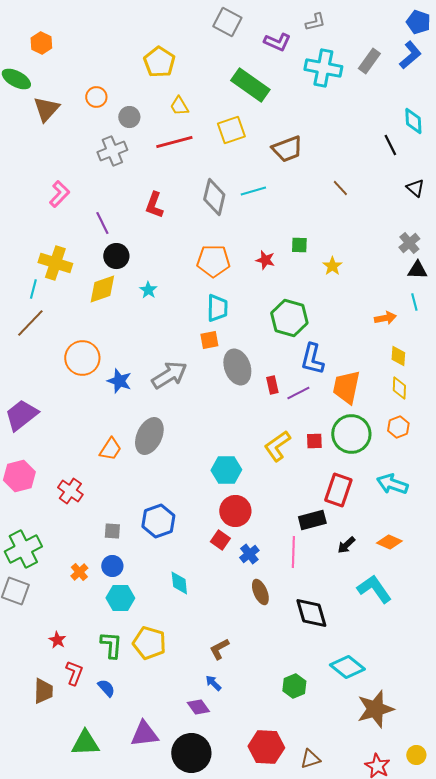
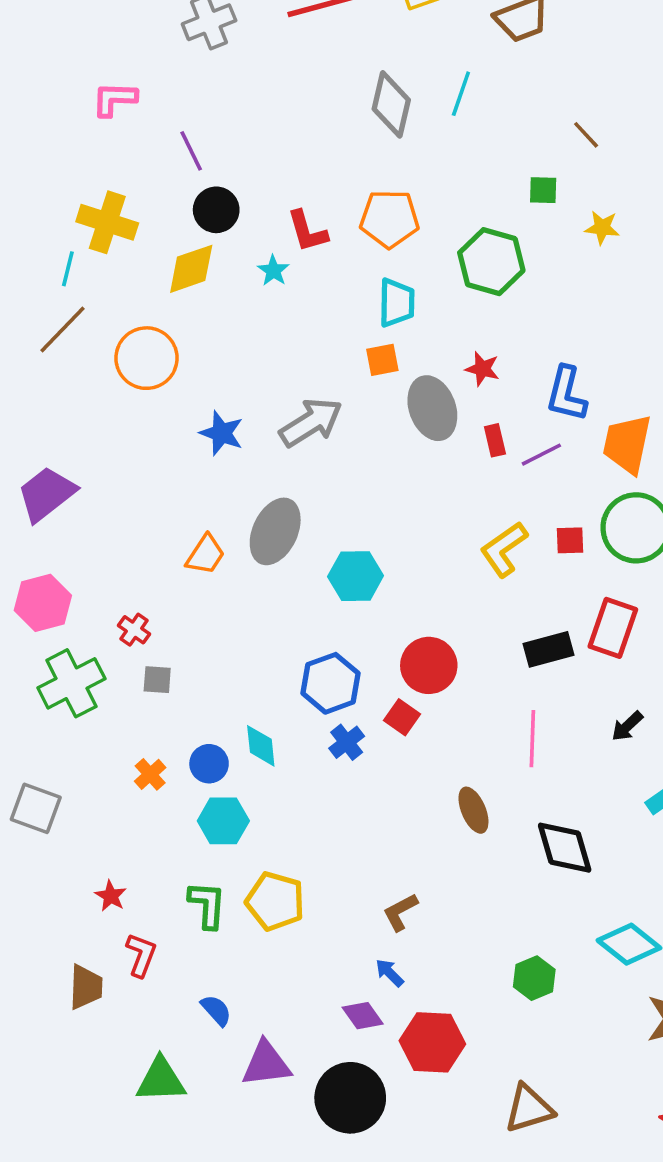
brown line: (340, 188) -> (586, 135), moved
cyan line: (253, 191) -> (461, 94), turned -55
pink L-shape: (59, 194) -> (114, 99), turned -132
red L-shape: (154, 205) -> (307, 231), moved, turned -36
red star: (265, 260) -> (482, 369), moved
yellow star: (332, 266) -> (602, 228), turned -30
green hexagon: (289, 318) -> (491, 262), moved
orange circle: (82, 358) -> (147, 358), moved
cyan hexagon: (226, 470) -> (356, 576), moved
red cross: (70, 491) -> (134, 630), size x0.7
black rectangle: (312, 520) -> (549, 649), moved
blue hexagon: (158, 521) -> (331, 683), moved
gray square: (112, 531) -> (157, 680), moved
green cross: (23, 549) -> (71, 683), moved
blue cross: (249, 554) -> (347, 742), moved
cyan diamond: (179, 583) -> (261, 746), moved
blue semicircle: (106, 688) -> (216, 1010), moved
red hexagon: (266, 747) -> (432, 1042), moved
brown triangle: (310, 759) -> (529, 1109), moved, size x1.4

